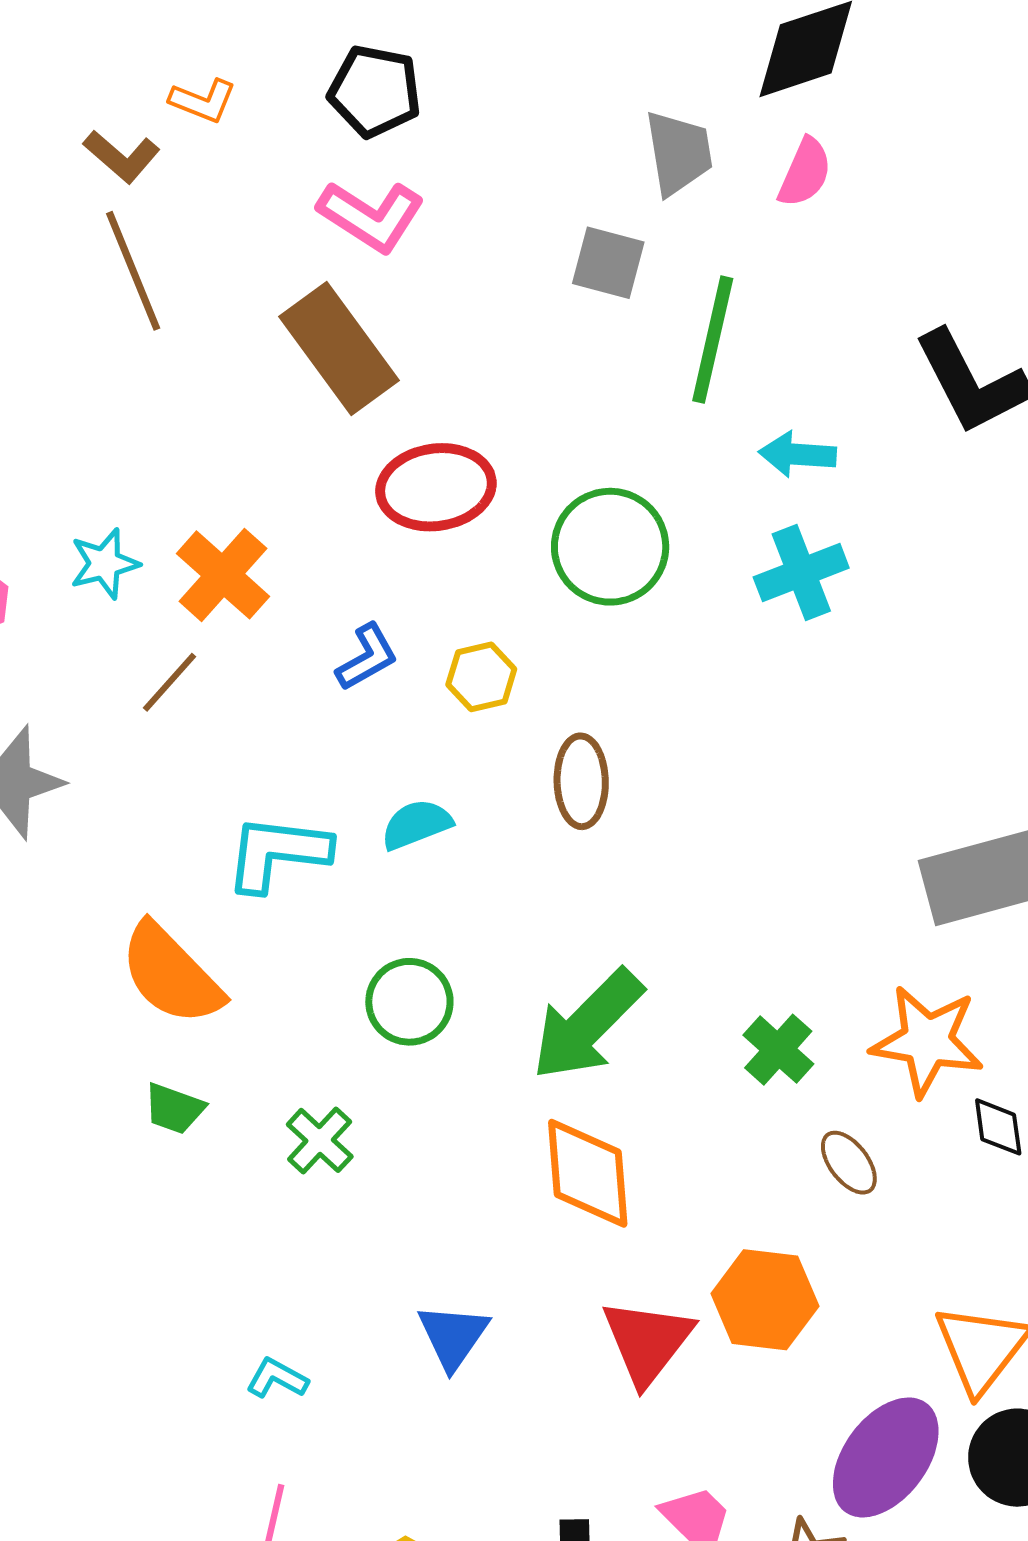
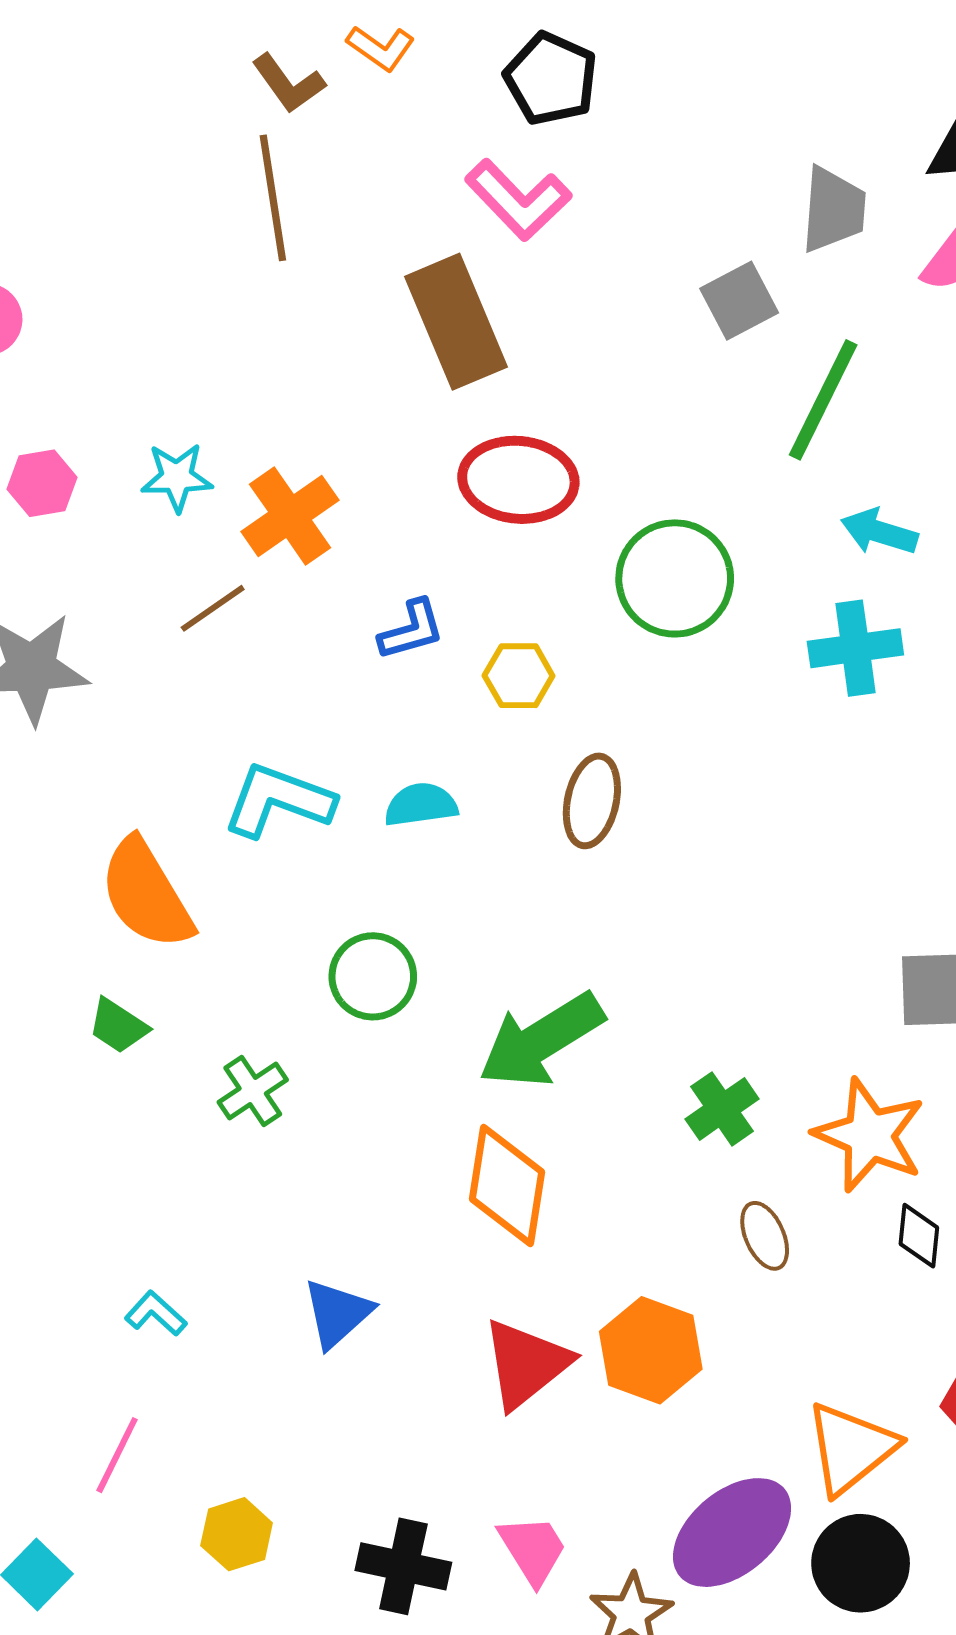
gray square: (608, 263) -> (739, 301), turned 34

